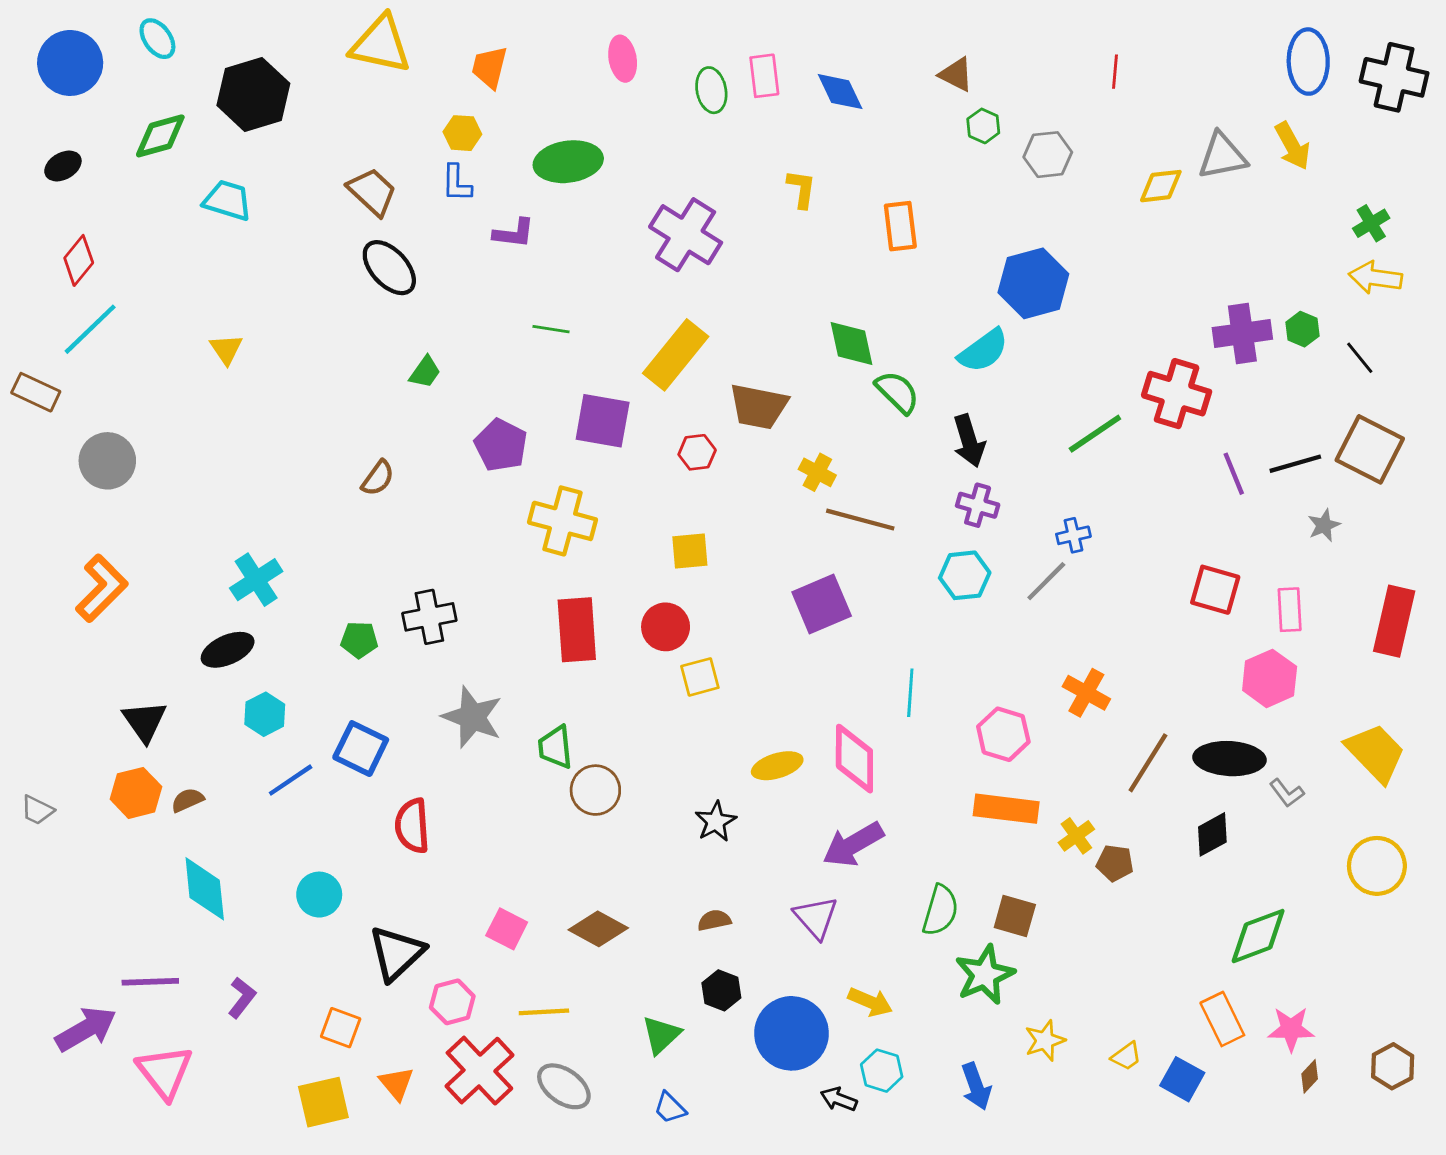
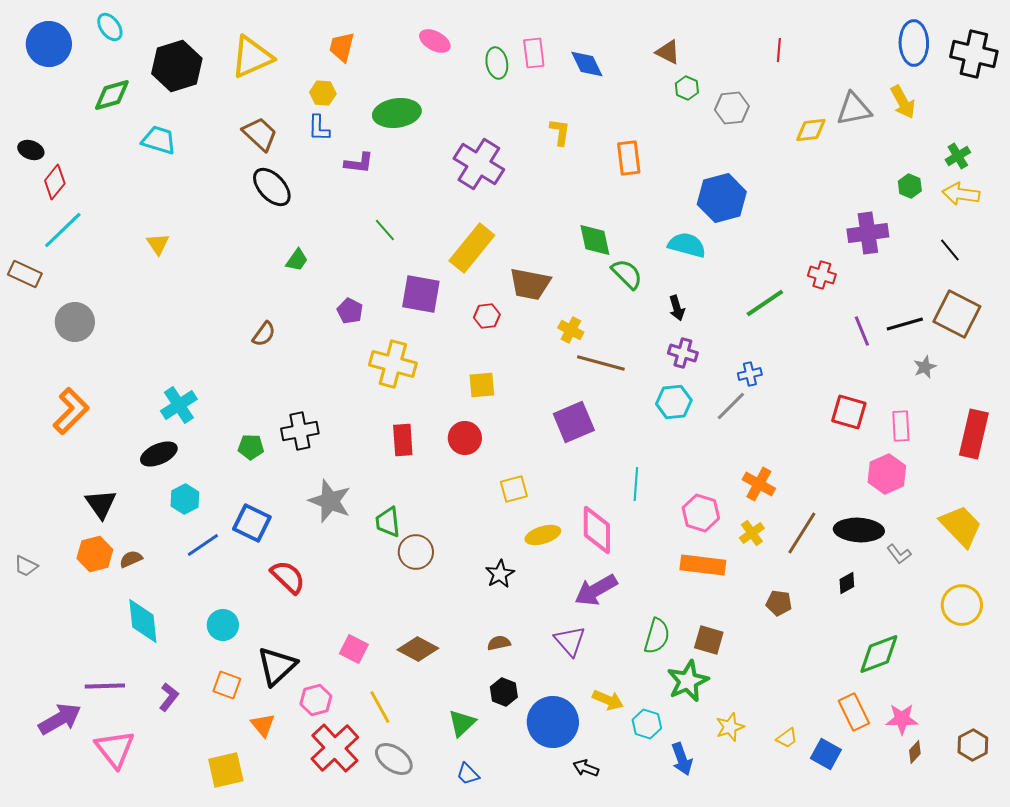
yellow triangle: (381, 44) -> (252, 57), moved, turned -36
pink ellipse: (623, 59) -> (435, 41), turned -52
black ellipse: (63, 166) -> (31, 150), moved, turned 50
green line: (551, 329) -> (385, 230), turned 40
green hexagon: (1302, 329) -> (910, 186), moved
cyan semicircle: (983, 351) -> (687, 245), turned -129
red cross: (1177, 394) -> (822, 275), size x0.6
black arrow: (969, 441) -> (677, 308), size x0.7
purple pentagon: (501, 445) -> (350, 311), size x0.7
red rectangle: (577, 630) -> (403, 440), size x0.7
yellow square: (700, 677) -> (514, 489), moved
red semicircle: (412, 826) -> (288, 577), turned 138
black diamond: (1212, 834) -> (847, 583), size x0.7
yellow cross: (1076, 836) -> (752, 533), moved
yellow line: (544, 1012) -> (380, 707), turned 64
orange square: (341, 1028) -> (227, 685), moved
cyan hexagon: (882, 1071) -> (647, 724), moved
orange triangle: (396, 1083) -> (263, 725), moved

